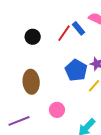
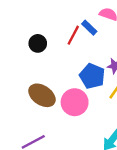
brown ellipse: (31, 82) -> (42, 95), turned -45
pink circle: (57, 110) -> (75, 102), moved, size x1.5

